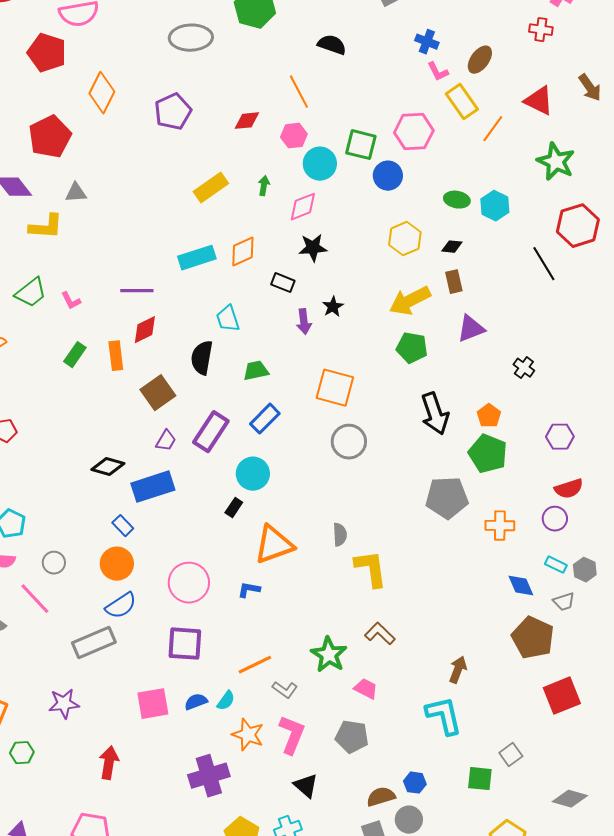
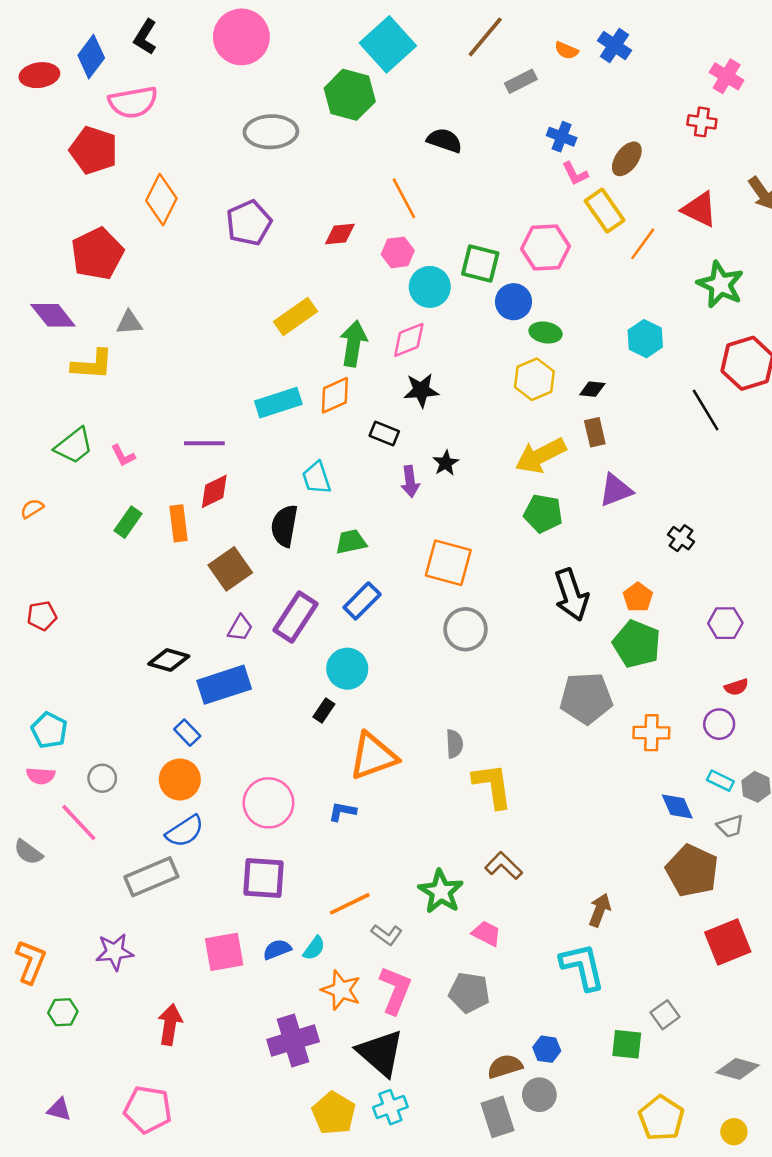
green arrow: (264, 186) -> (353, 344), moved, size x1.8
green ellipse: (457, 200) -> (546, 332), moved
red semicircle: (569, 489) -> (736, 687), size x0.7
black triangle: (306, 786) -> (381, 1053), moved, size x1.6

